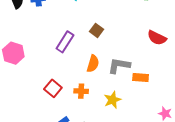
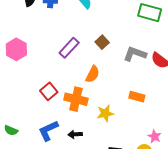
gray L-shape: (119, 65) -> (135, 54), moved
orange cross: (81, 91) -> (76, 99), size x1.6

